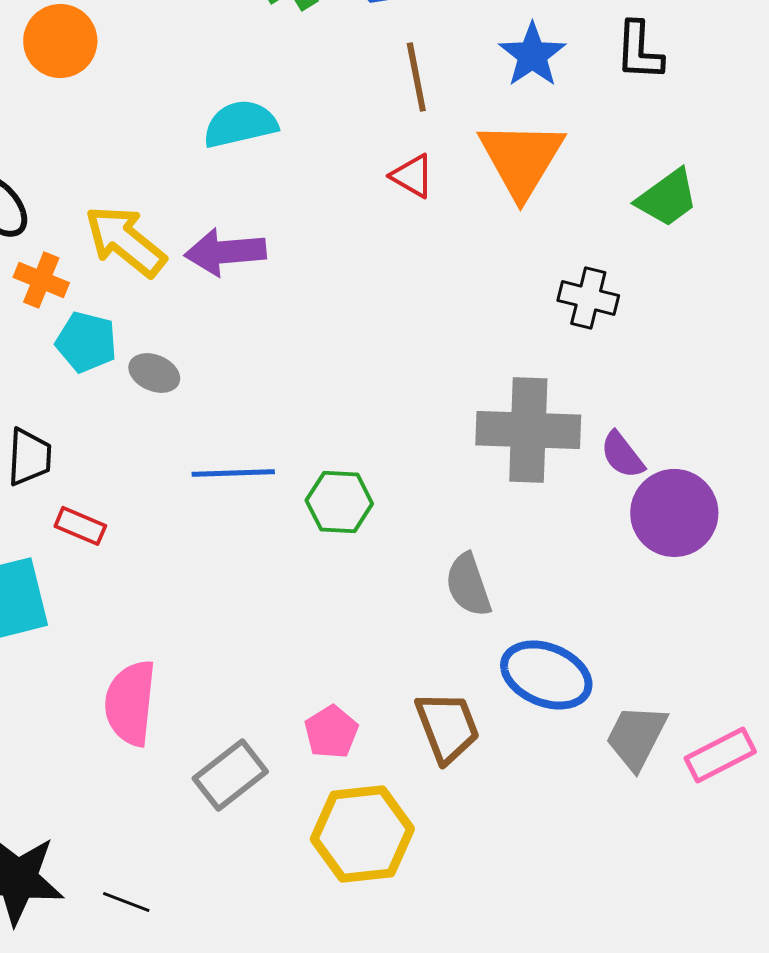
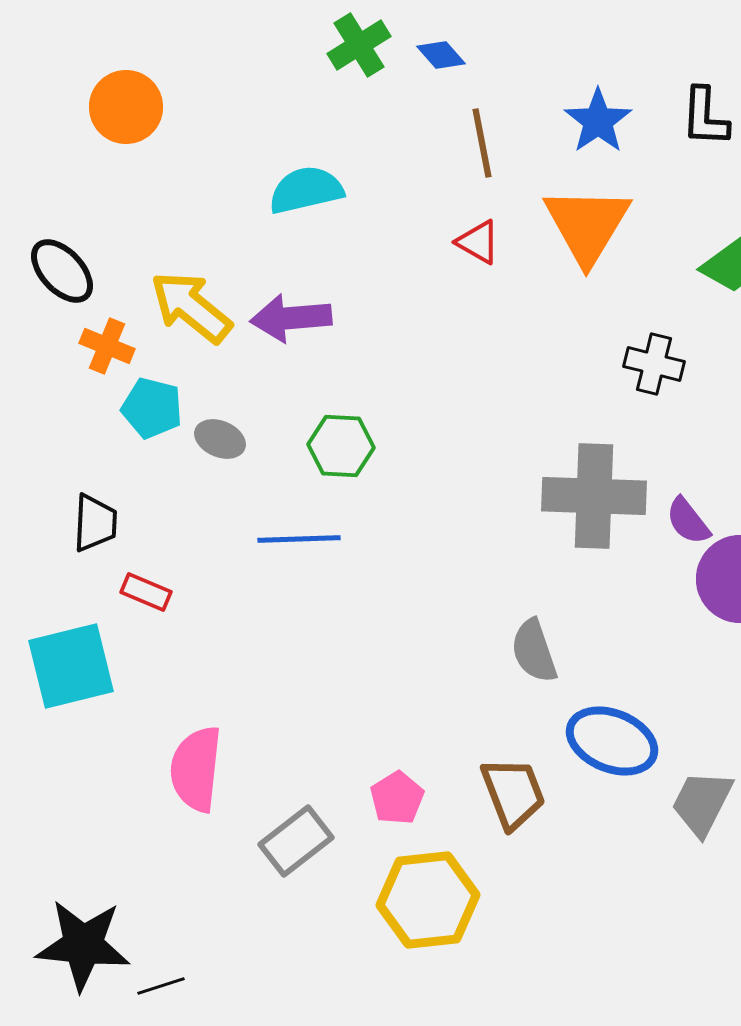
green hexagon: (339, 502) -> (341, 446), moved
black line: (126, 902) -> (161, 986), moved, turned -39

